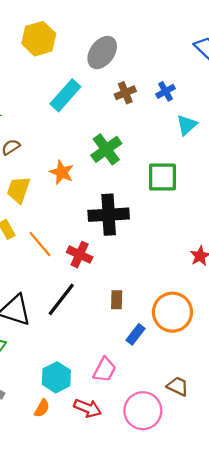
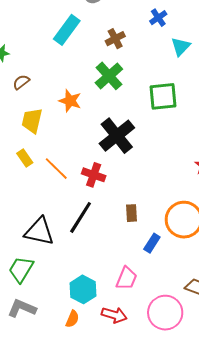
brown cross: (125, 93) -> (115, 39), moved
black cross: (109, 215) -> (117, 136), turned -30

